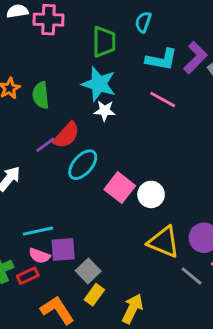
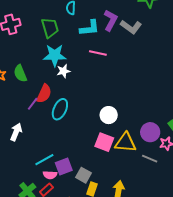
pink square: (120, 188) -> (104, 142), moved

